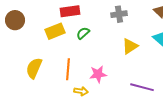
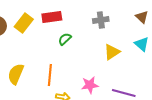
yellow rectangle: (55, 31) -> (24, 23), moved, turned -30
pink star: (98, 74) -> (90, 85), moved

